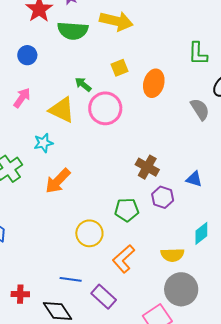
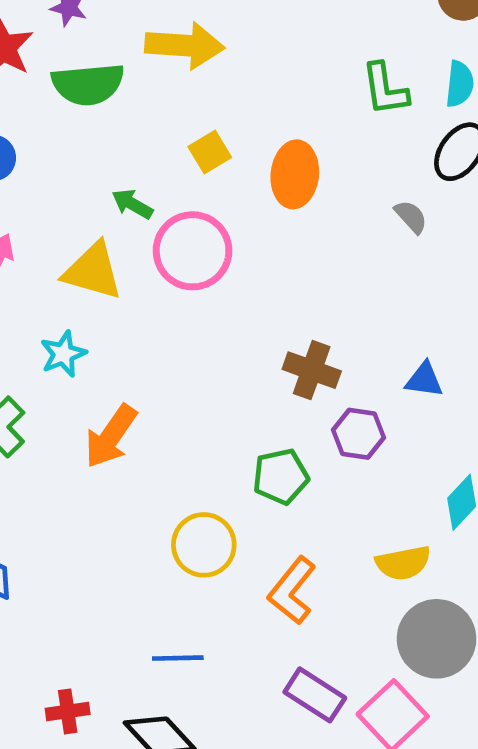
gray semicircle: (200, 109) -> (411, 217), size x0.7
purple rectangle: (104, 297) -> (315, 695), moved

